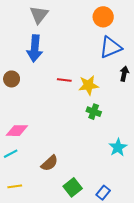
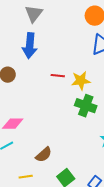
green cross: (94, 112) -> (86, 106), size x1.5
yellow line: (15, 186) -> (26, 177), moved

